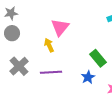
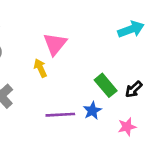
purple line: (51, 72) -> (60, 115), moved

